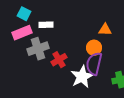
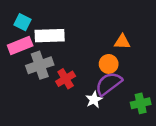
white rectangle: (46, 25) -> (50, 36), size x1.6
purple semicircle: (94, 64) -> (109, 84), turned 40
white star: (82, 77) -> (94, 100), size x0.6

